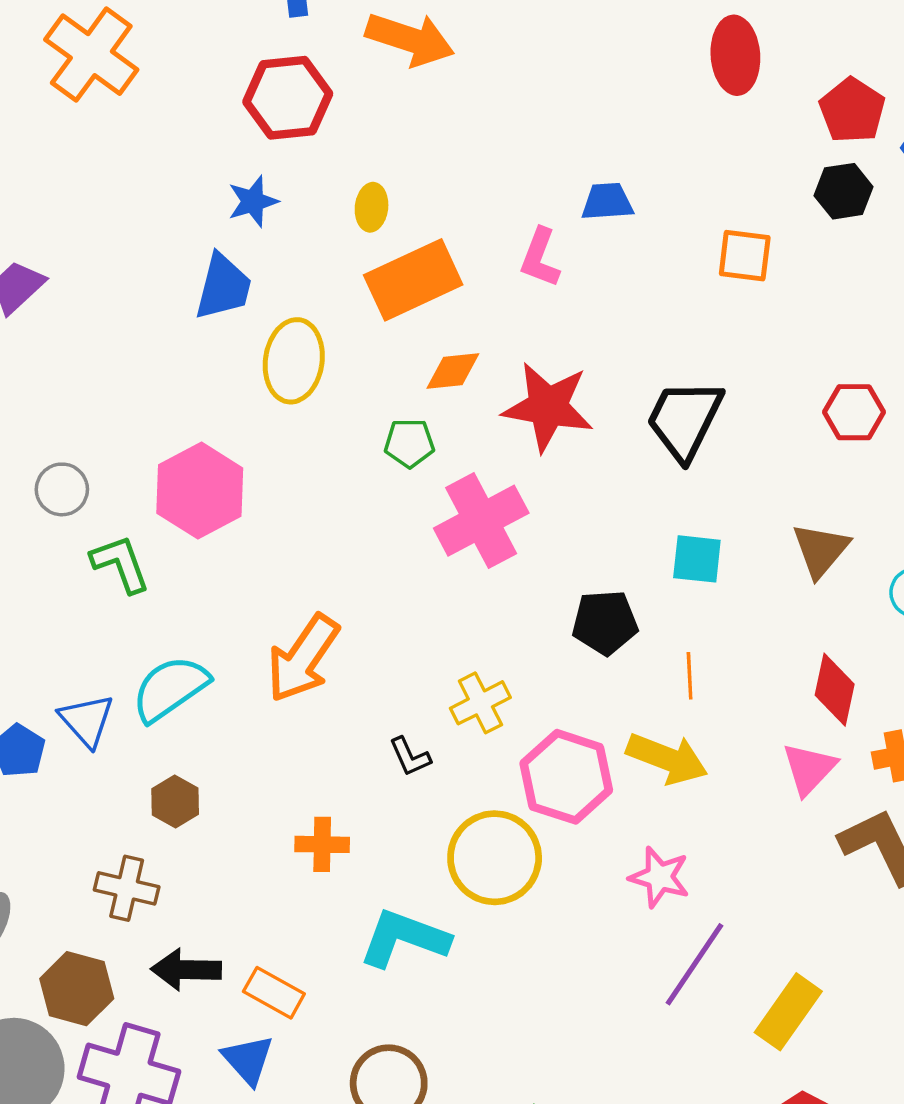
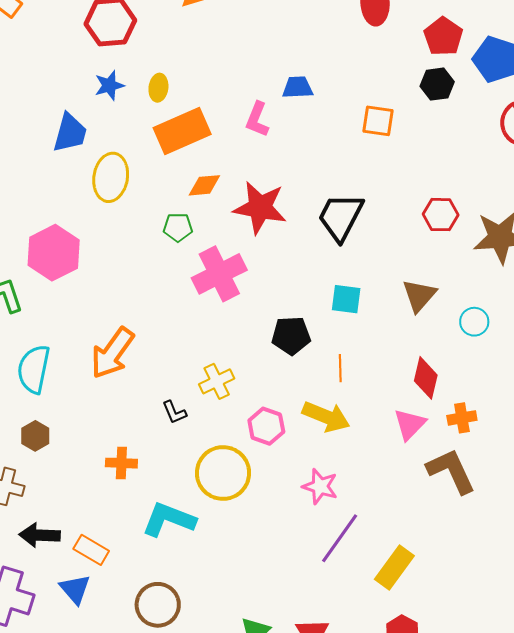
blue star: (253, 201) -> (109, 85), moved
cyan semicircle: (170, 688) -> (34, 369), turned -45
pink hexagon: (566, 777) -> (266, 426), size x0.7

